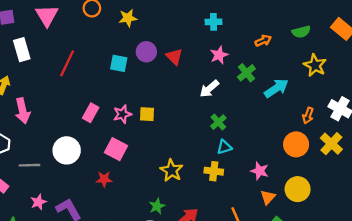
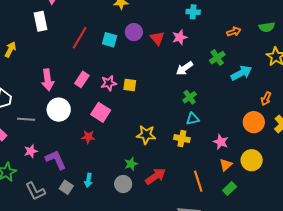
white rectangle: (22, 50) -> (40, 21), moved
pink star: (219, 55) -> (180, 37), moved
red line: (67, 63) -> (80, 38), moved
pink arrow: (23, 111) -> (48, 80), moved
yellow star: (171, 170) -> (146, 135), turned -30

